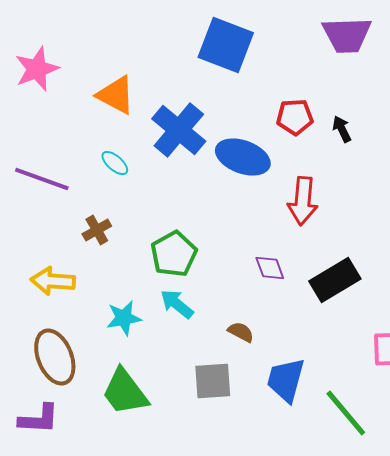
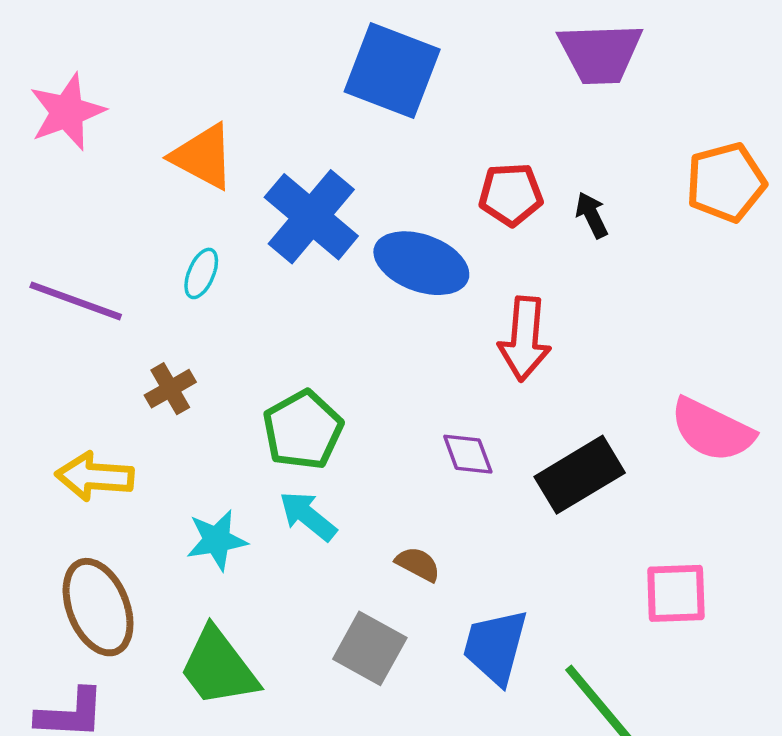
cyan ellipse: (115, 163) -> (201, 273), turned 72
gray square: (213, 381) -> (370, 648), turned 33

